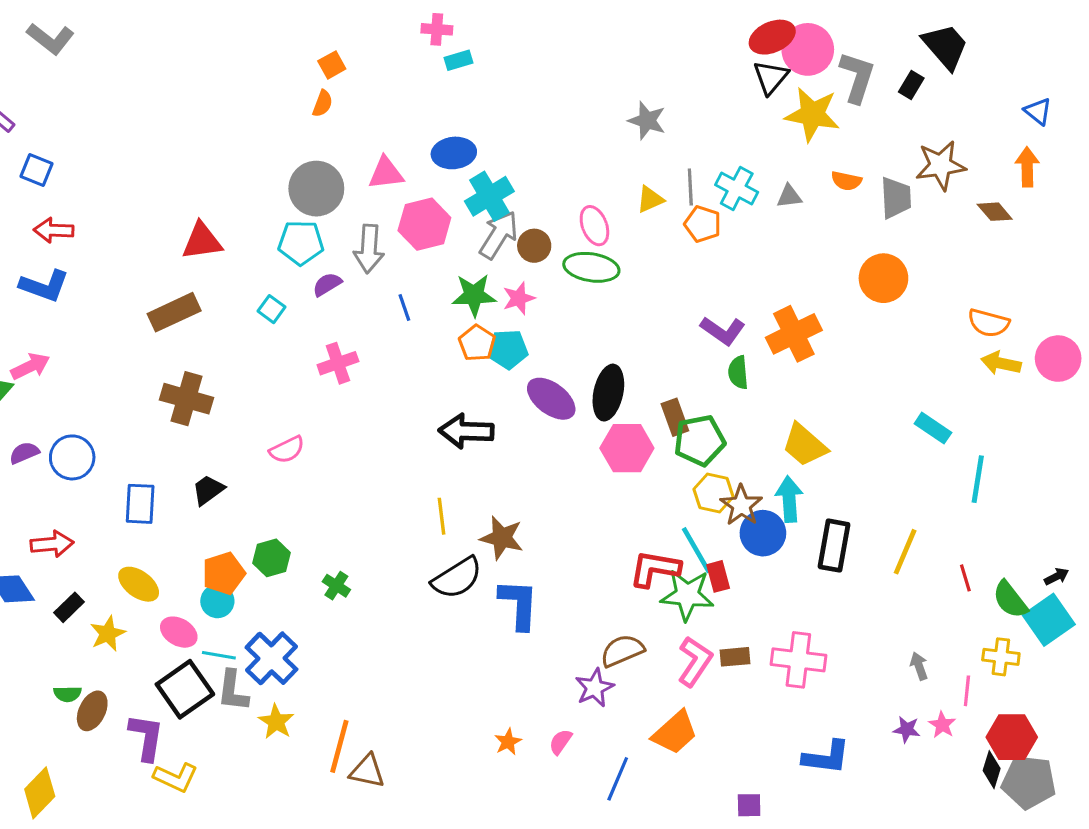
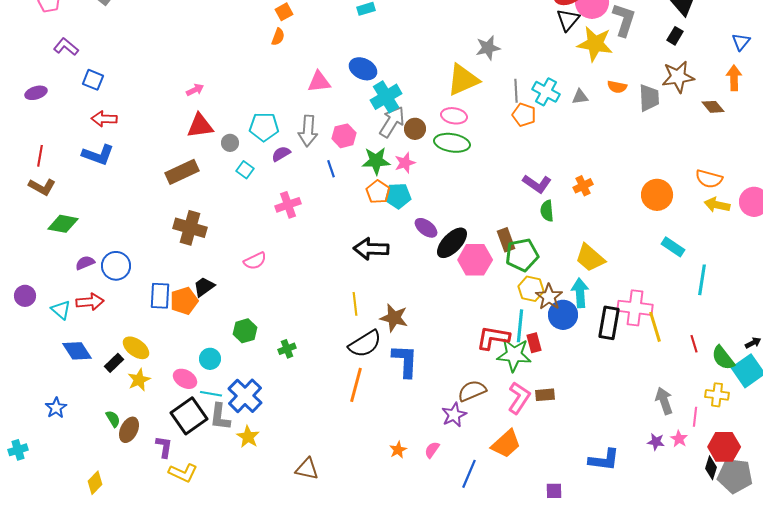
black rectangle: (911, 85) -> (675, 36), moved
blue triangle: (1038, 111) -> (741, 42), turned 30
gray star: (647, 121) -> (488, 48), turned -30
blue ellipse: (454, 153) -> (363, 69), turned 32
gray circle: (316, 189) -> (230, 143), moved, size x0.5
yellow triangle: (650, 199) -> (463, 80), moved, size x1.8
pink hexagon: (424, 224) -> (344, 136), moved, size x0.7
pink ellipse: (594, 226) -> (454, 116), turned -60
orange circle: (883, 278) -> (657, 195), moved
orange cross: (794, 334) -> (583, 186), size x0.6
pink arrow: (30, 366) -> (195, 90), moved, size x0.7
black ellipse: (608, 393) -> (452, 243), moved, turned 32
purple ellipse: (551, 399) -> (426, 228), size x0.7
red arrow: (52, 544) -> (90, 302), moved
cyan line: (696, 550) -> (520, 326), turned 36
yellow line: (905, 552) -> (655, 327), turned -40
orange pentagon: (224, 573) -> (184, 301), moved
yellow ellipse: (139, 584) -> (136, 348), moved
green cross: (336, 586) -> (287, 349), turned 36
pink cross: (798, 660) -> (635, 308), moved
gray arrow: (919, 666) -> (664, 401), size x1.5
green semicircle: (67, 694) -> (113, 419), turned -120
purple L-shape: (146, 737) -> (164, 447), size x0.7
orange line: (339, 746) -> (356, 385), moved
yellow diamond: (40, 793) -> (95, 483), size x0.7

